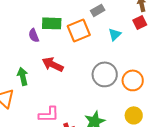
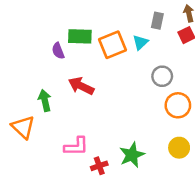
gray rectangle: (98, 10) -> (157, 21), moved, turned -48
cyan triangle: (115, 34) -> (140, 42), moved
gray circle: (105, 74) -> (162, 76), moved, size x0.7

